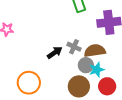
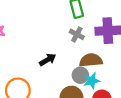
gray cross: (74, 47) -> (77, 34), moved

